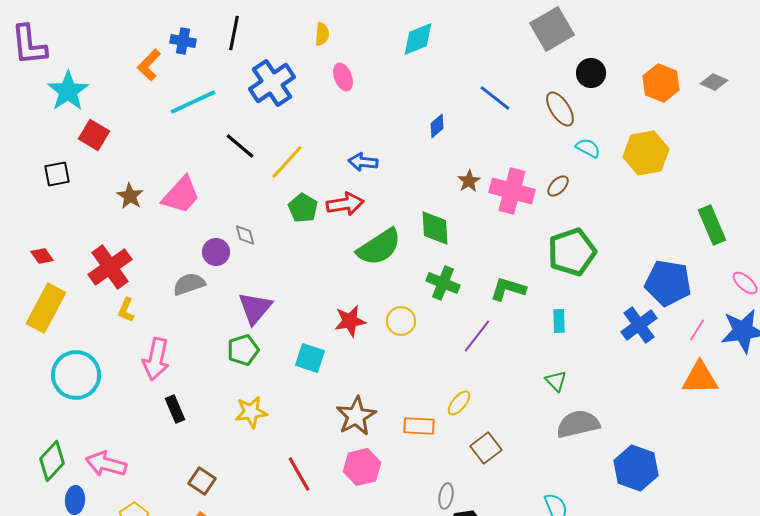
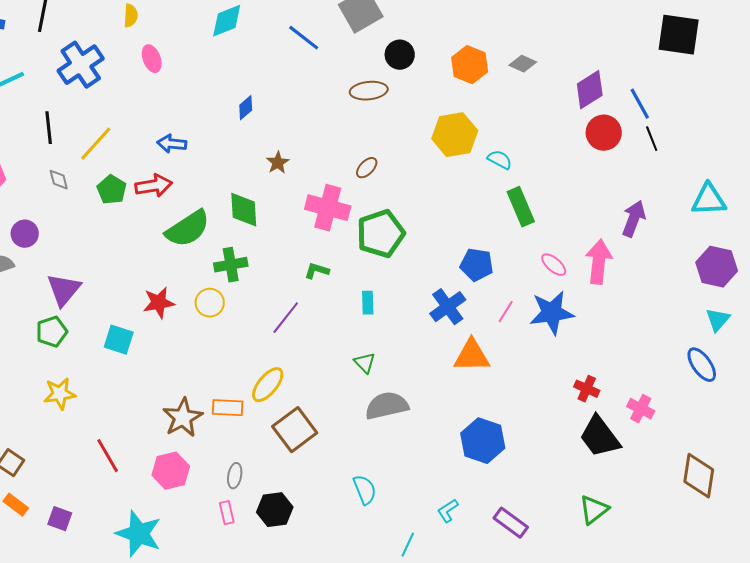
blue line: (495, 98) -> (304, 38), moved
brown ellipse: (560, 109) -> (369, 91), turned -63
black line: (240, 146) -> (49, 128), turned 44
cyan semicircle: (588, 148) -> (500, 160), moved
pink cross: (512, 191) -> (328, 208), moved
gray diamond: (245, 235) -> (59, 180), moved
green cross: (443, 283) -> (231, 265), moved, turned -32
blue pentagon: (668, 283) -> (477, 265), size x0.7
green L-shape: (508, 289) -> (317, 271), size x0.7
orange triangle: (700, 378) -> (472, 356), moved
yellow ellipse: (459, 403) -> (268, 385), size x1.4
brown star: (356, 416) -> (183, 418), moved
brown square: (486, 448) -> (295, 430), size x1.4
pink hexagon: (362, 467) -> (171, 471), moved
blue hexagon: (636, 468) -> (483, 441), moved
gray ellipse: (446, 496) -> (235, 476), moved

